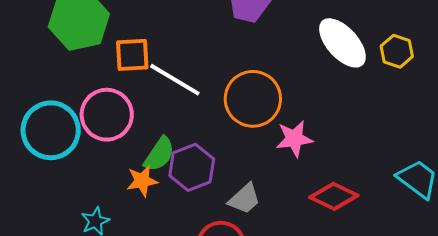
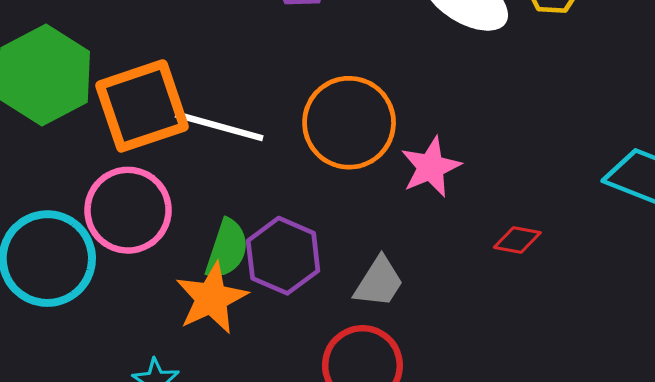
orange square: (132, 55) -> (142, 106), size x1.5
orange star: (142, 181) -> (211, 298), size x1.4
red diamond: (334, 196) -> (517, 240), size x0.6

